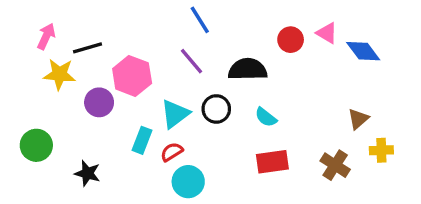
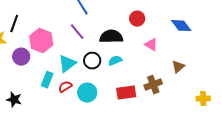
pink triangle: (327, 33) -> (151, 45), moved
black line: (87, 48) -> (14, 24), turned -54
cyan semicircle: (266, 117) -> (115, 61), moved, turned 120
yellow cross: (381, 150) -> (203, 99), moved
brown cross: (335, 165) -> (153, 85), moved, turned 36
cyan circle: (188, 182) -> (87, 93), moved

